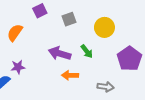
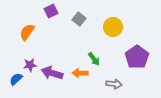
gray square: (69, 19) -> (79, 19), turned -32
green arrow: (87, 51) -> (94, 59), moved
purple arrow: (60, 53) -> (52, 73), moved

